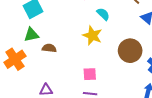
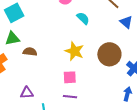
yellow star: (92, 36) -> (74, 51), moved

